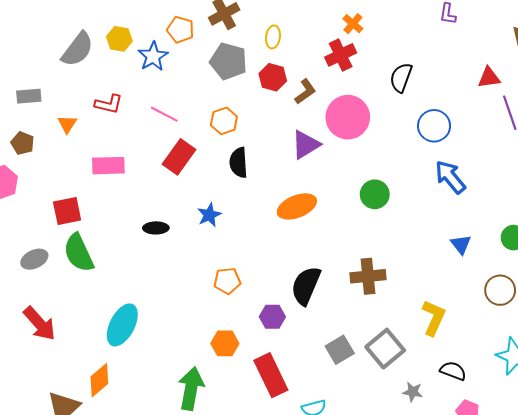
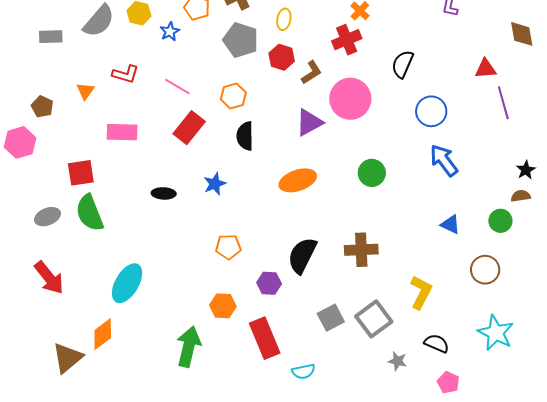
blue star: (153, 56) -> (170, 31), size x0.7
gray rectangle: (29, 96) -> (51, 37), moved
blue triangle: (461, 244) -> (450, 224), turned -30

